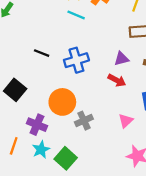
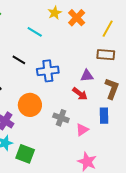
cyan line: (76, 15) -> (35, 32), moved
gray cross: (84, 121) -> (61, 118), moved, turned 35
green square: (66, 158) -> (25, 154), turned -30

